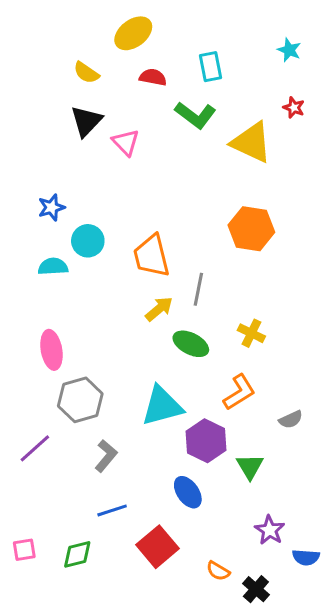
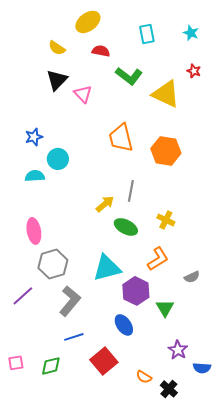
cyan rectangle: (211, 67) -> (147, 34), moved
orange trapezoid: (151, 256) -> (121, 138), moved
gray L-shape: (106, 456) -> (70, 301), size x1.4

